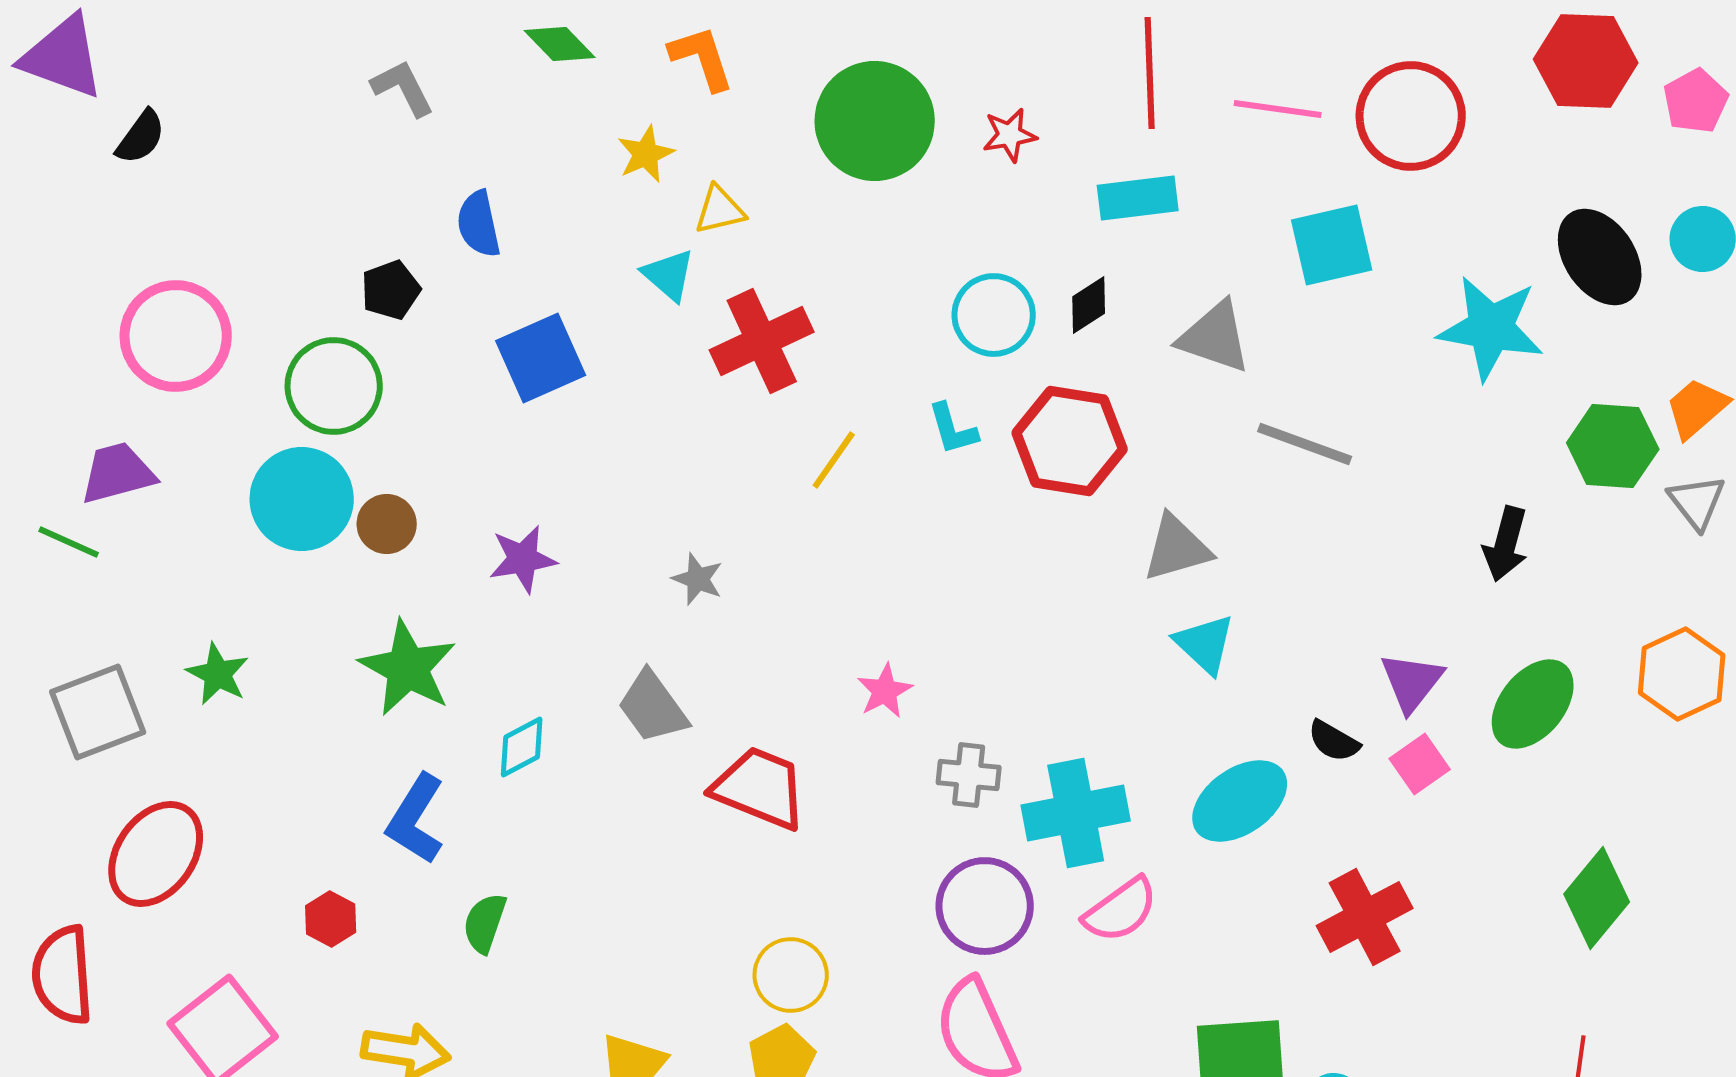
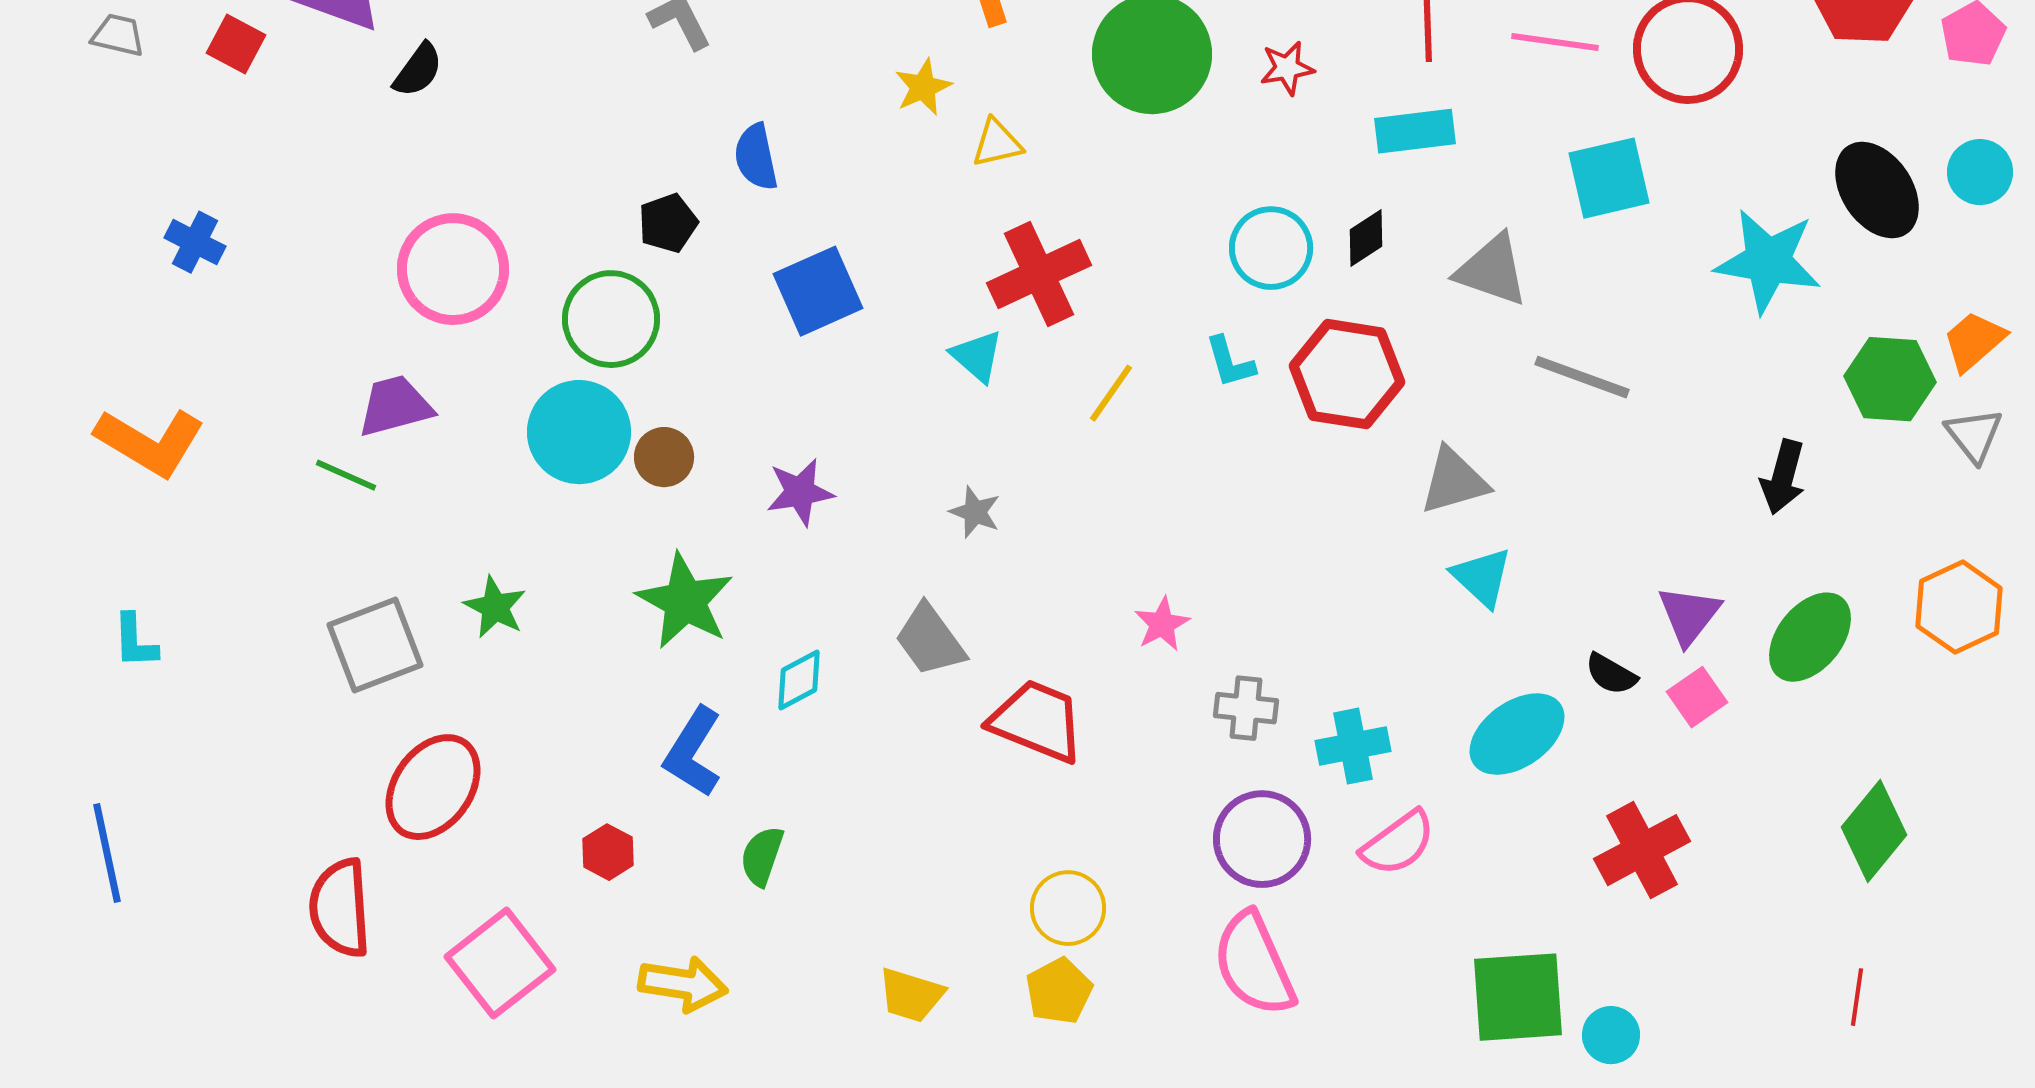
cyan triangle: (669, 275) -> (977, 356), moved
cyan cross: (1076, 813) -> (1353, 746), size x0.7

